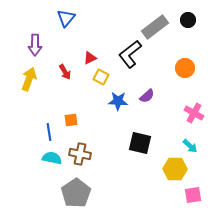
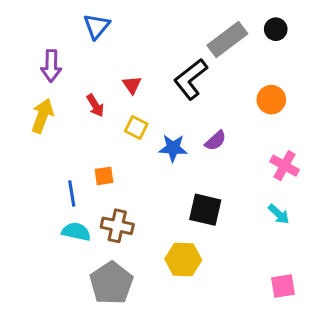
red triangle: (90, 58) -> (132, 85), turned -40
yellow square: (101, 77) -> (136, 127), moved
yellow hexagon: (175, 169) -> (183, 260), moved

